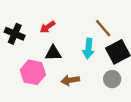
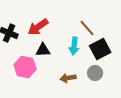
red arrow: (48, 27) -> (38, 27), size x1.5
brown arrow: (70, 80) -> (68, 78), moved

